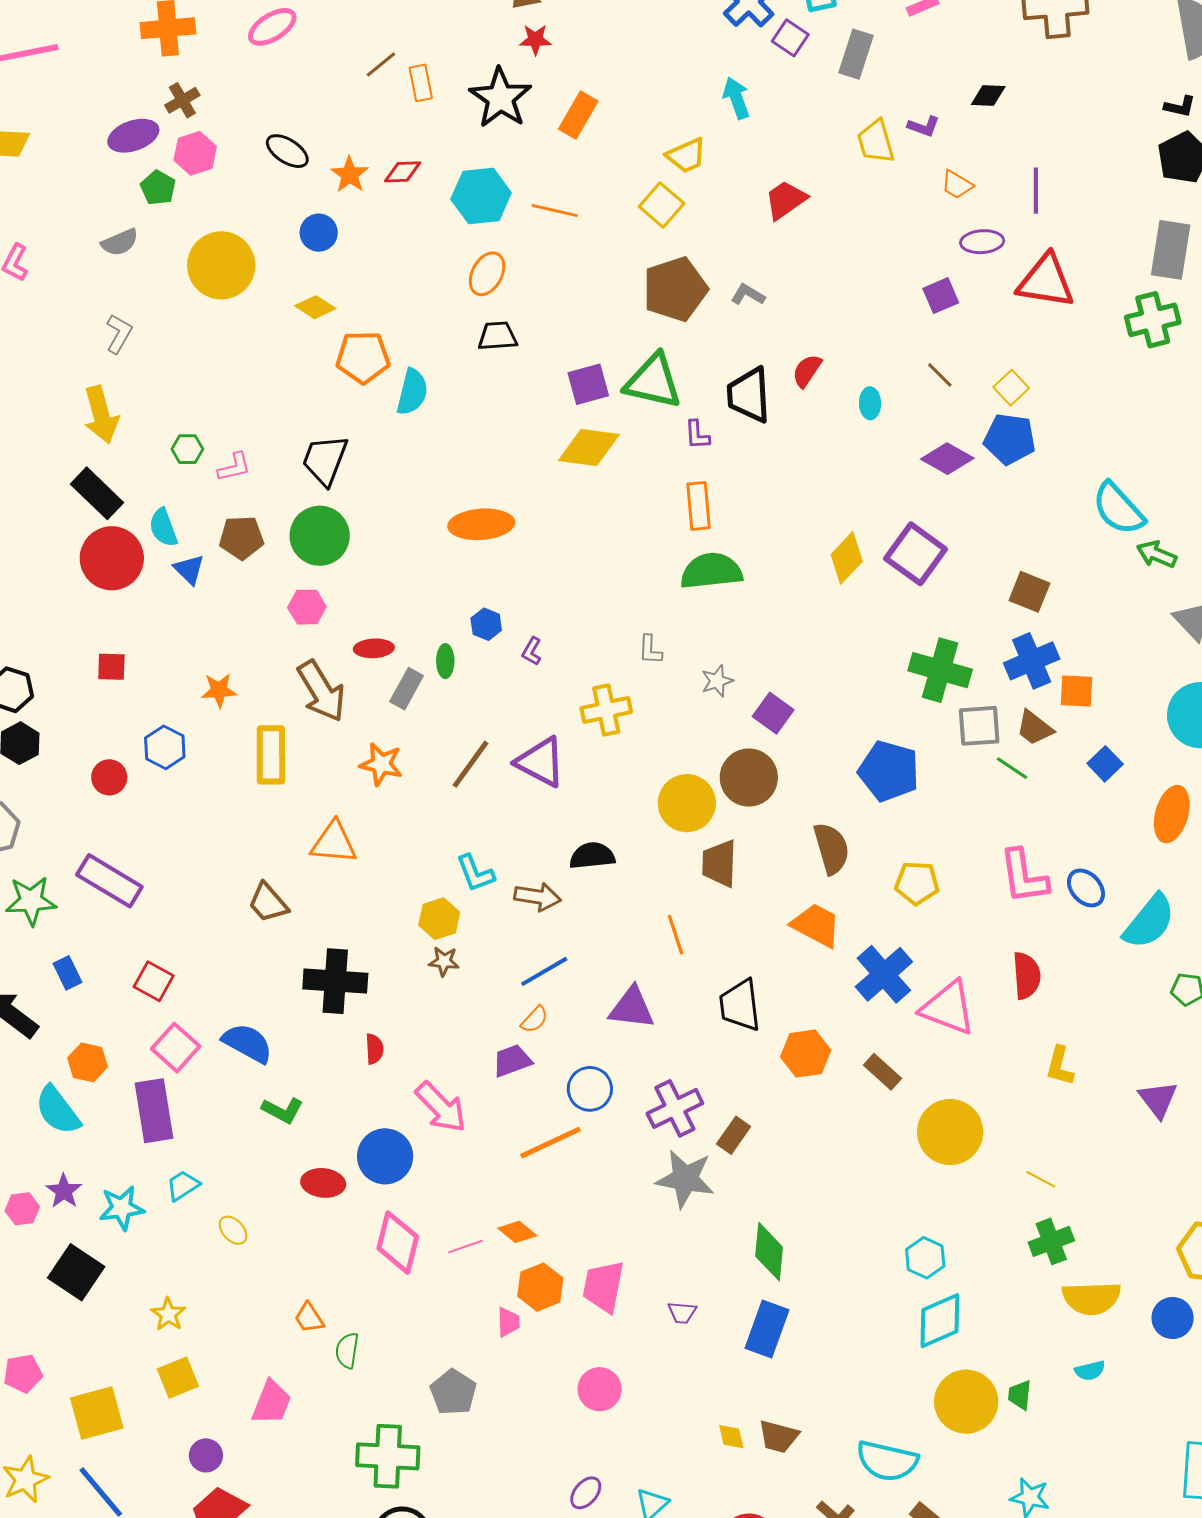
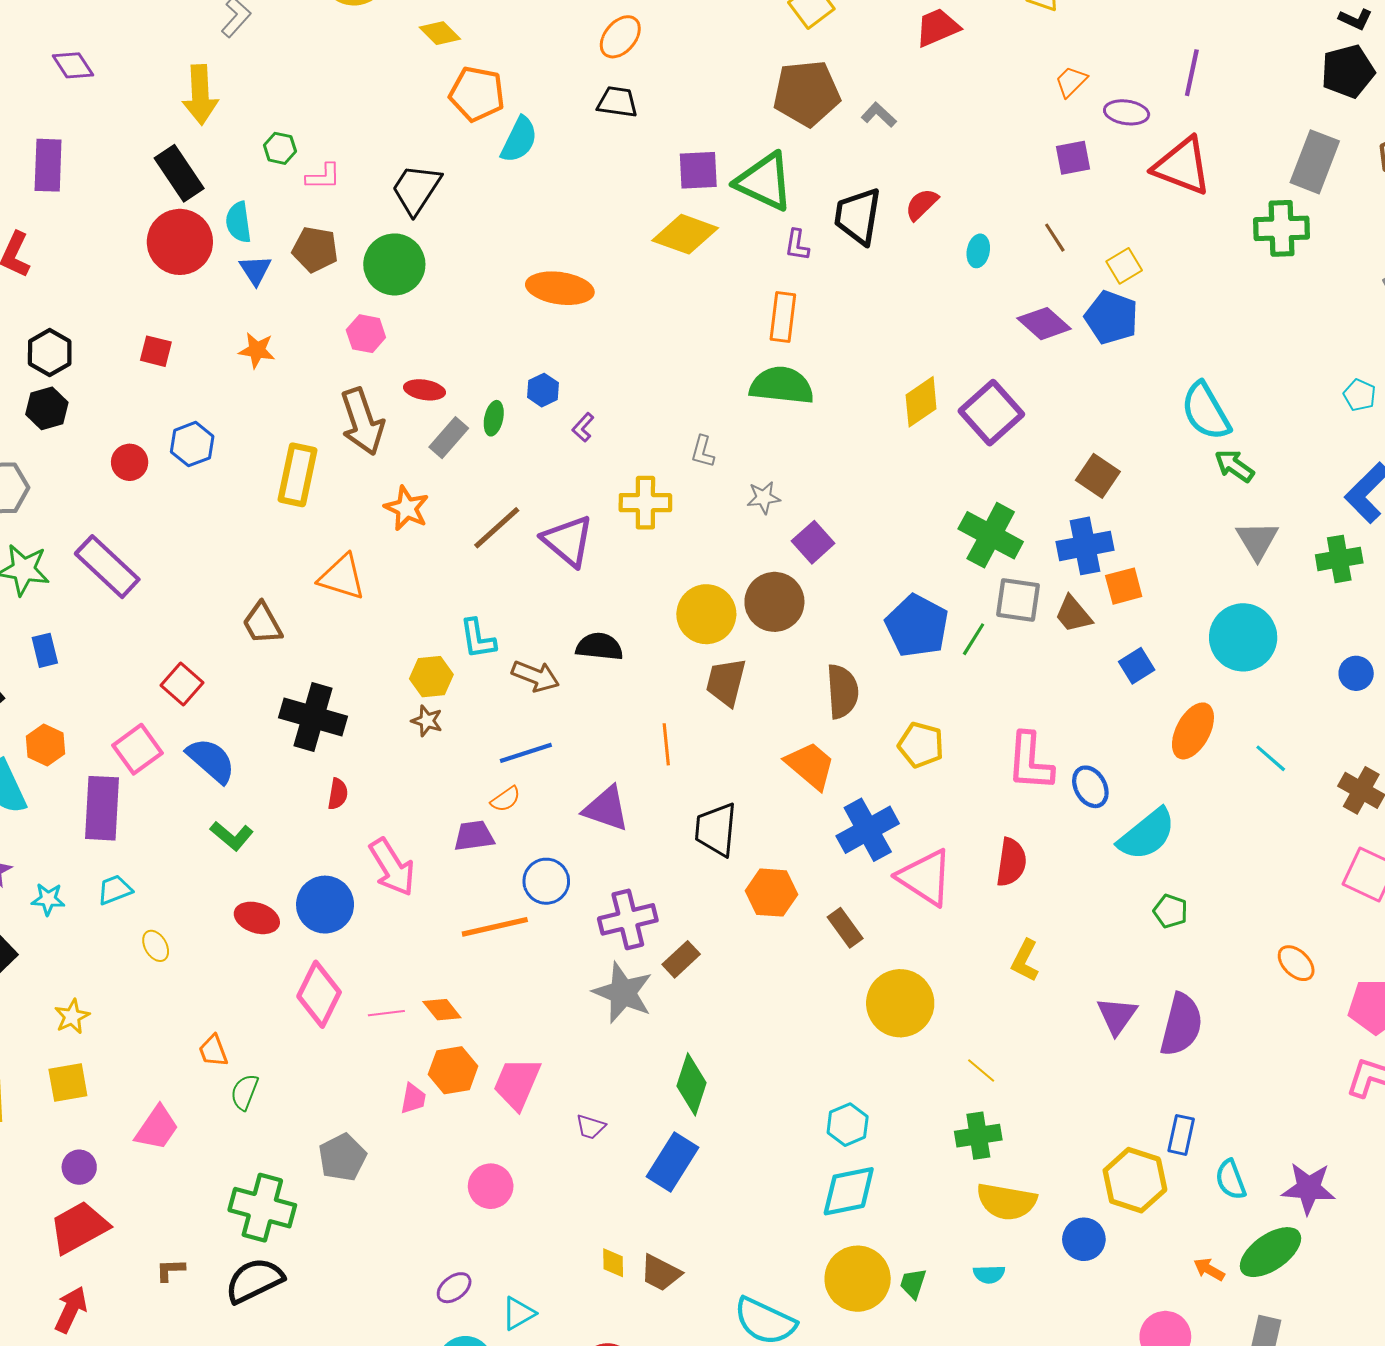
orange trapezoid: (957, 185) -> (1071, 82), moved, turned 92
orange star: (219, 690) -> (257, 350), moved
orange square: (1076, 691) -> (1124, 586), turned -30
green line: (1012, 768) -> (974, 639), moved, turned 76
red square: (154, 981) -> (182, 684), moved
cyan star: (122, 1208) -> (48, 899), size x0.7

